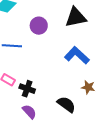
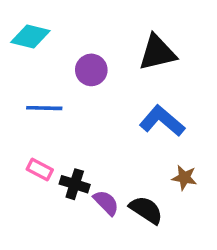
purple semicircle: (29, 112) -> (106, 203), moved

